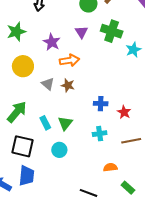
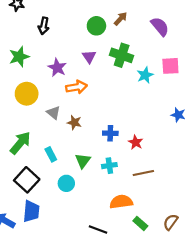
brown star: (68, 85) -> (74, 122), moved
green triangle: (65, 123) -> (83, 161), moved
black square: (23, 146) -> (27, 180), turned 30
orange semicircle: (110, 167) -> (121, 202), size x1.5

